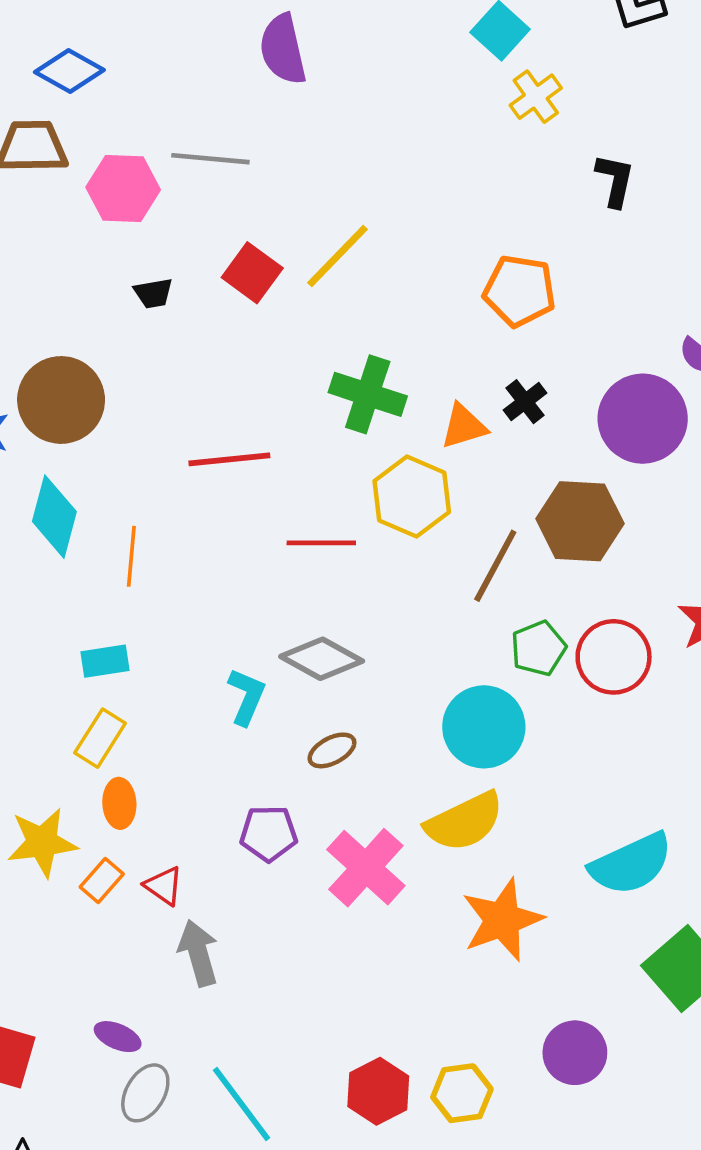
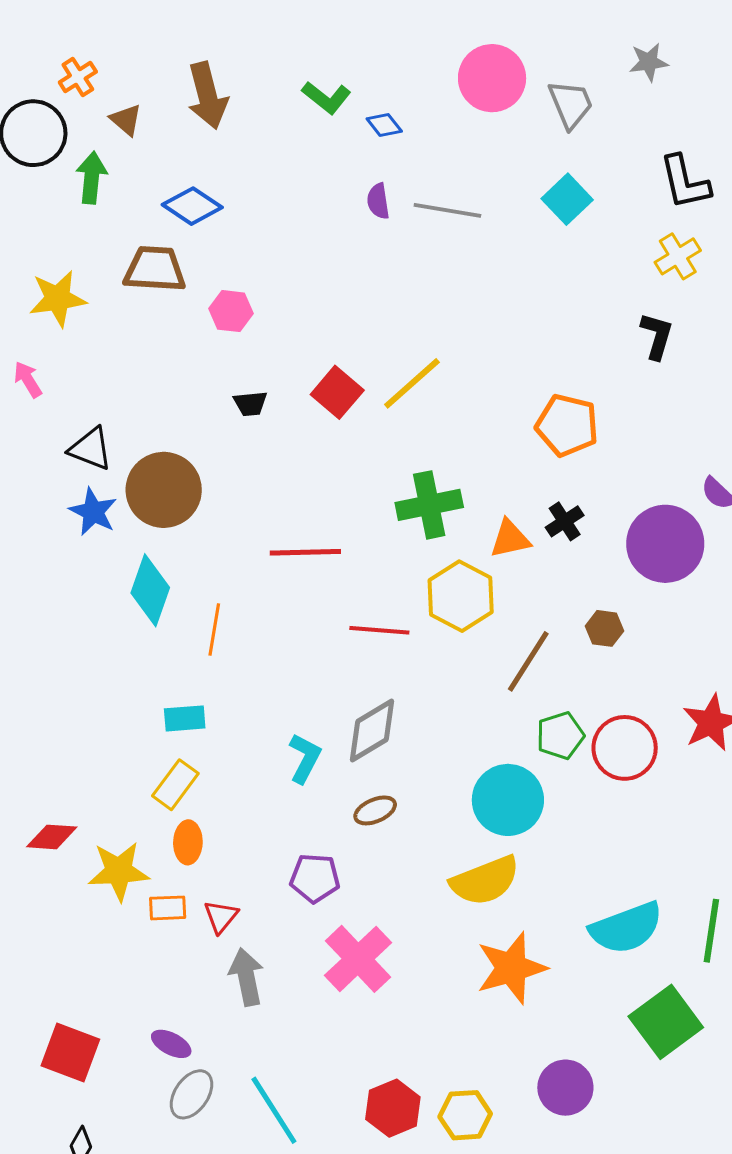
purple semicircle: (283, 49) -> (378, 201), size x0.6
yellow cross: (536, 97) -> (678, 256), moved
gray line: (210, 159) -> (447, 210), moved
pink hexagon: (123, 188) -> (231, 311), size x0.7
green cross: (368, 394) -> (429, 505), turned -34
brown hexagon: (580, 521) -> (604, 628), size x0.5
gray diamond: (322, 659) -> (372, 731), turned -64
pink cross: (366, 868) -> (358, 959), moved
orange rectangle: (102, 881) -> (168, 908), turned 42
red triangle: (164, 886) -> (221, 917), turned 30

